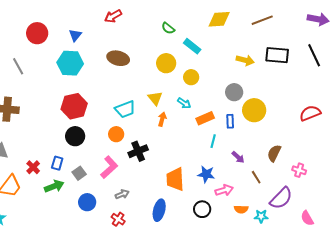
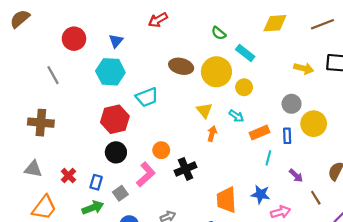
brown ellipse: (118, 58) -> (181, 66), moved
yellow circle: (166, 63) -> (216, 72), size x1.4
cyan trapezoid: (125, 109) -> (147, 97), moved
red cross: (33, 167) -> (68, 176), moved
pink L-shape: (109, 167) -> (146, 174), moved

